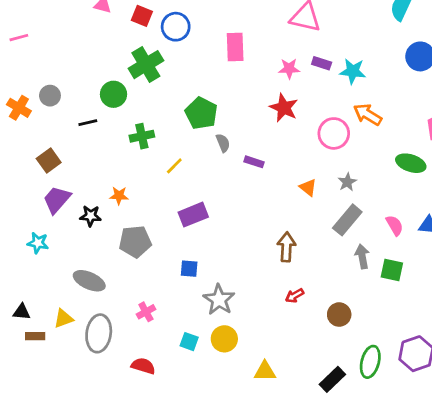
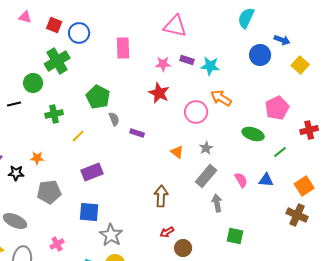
blue square: (189, 269) -> (89, 212), size x1.5
green square: (392, 270) -> (235, 236), moved
brown circle: (339, 315) -> (183, 248), moved

